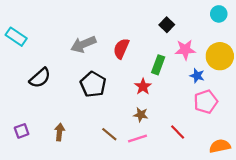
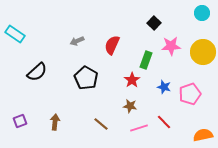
gray arrow: (83, 44) -> (77, 41), size x0.6
blue star: (197, 76) -> (164, 87), moved
pink line: (138, 139) -> (139, 128), moved

